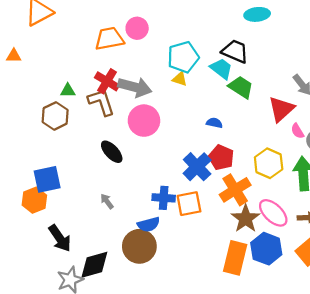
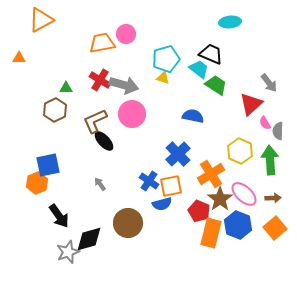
brown L-shape: (101, 102) -> (95, 121), moved, turned -96
blue semicircle: (214, 123) -> (193, 116), size x1.5
red pentagon: (221, 157) -> (199, 211), moved
blue cross: (164, 198) -> (149, 181), turned 30
blue semicircle: (149, 224) -> (162, 204), moved

